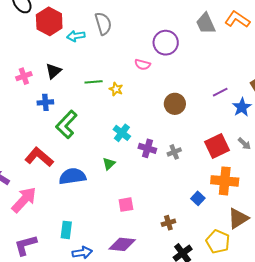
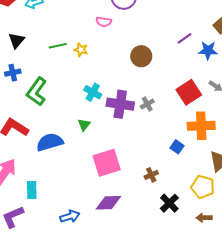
blue star: (242, 107) -> (208, 50), turned -30
purple cross: (147, 148) -> (120, 104), size x1.5
pink square: (126, 205) -> (107, 163), size x1.8
cyan rectangle: (66, 230) -> (32, 190), moved

